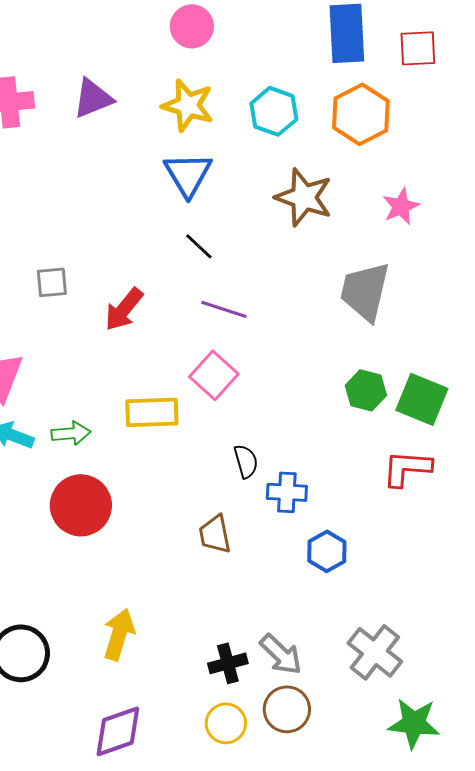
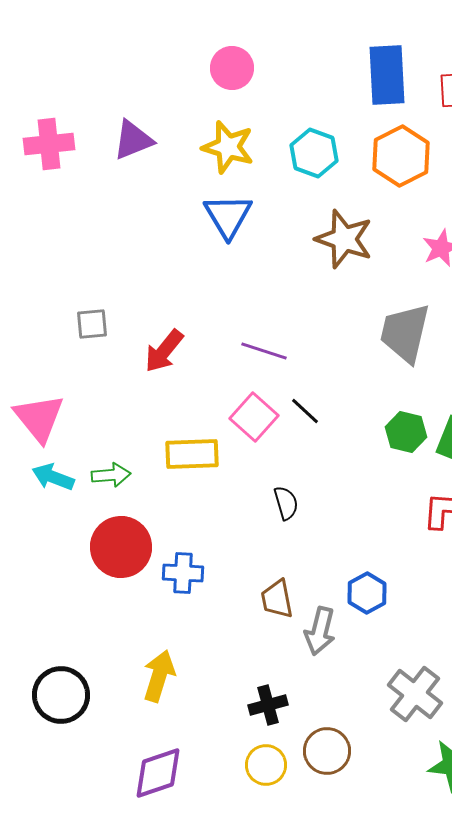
black line: (199, 246) -> (305, 411), moved
blue cross: (287, 492) -> (183, 573), moved
brown trapezoid: (215, 534) -> (277, 599), moved
gray arrow: (281, 654) -> (320, 631), moved, turned 60

